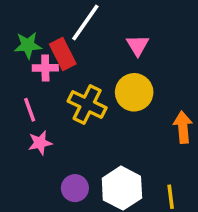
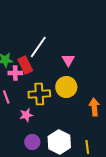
yellow cross: (87, 104) -> (39, 94), turned -30
pink star: (40, 143) -> (26, 115), moved

